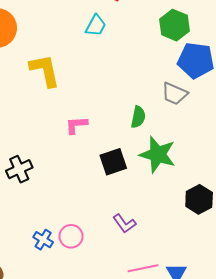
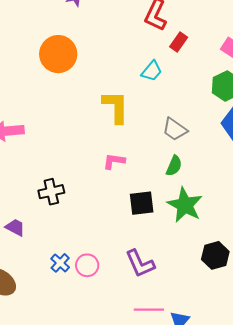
yellow L-shape: (45, 70) -> (116, 107), moved
gray trapezoid: (175, 94) -> (175, 129), moved
purple L-shape: (124, 223) -> (140, 264), size x1.4

